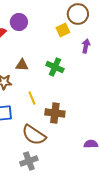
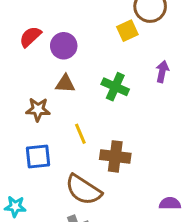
purple circle: (19, 22) -> (64, 46), moved
purple arrow: (86, 46) -> (162, 72), moved

